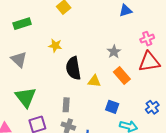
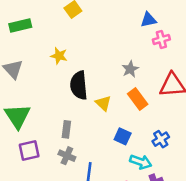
pink cross: (147, 39) -> (161, 39), moved
yellow triangle: (94, 81) -> (103, 103), turned 32
blue cross: (152, 107) -> (161, 139), moved

